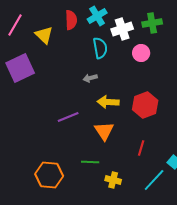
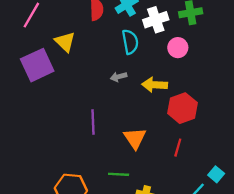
yellow triangle: (44, 35) -> (65, 42), moved
yellow arrow: (108, 102) -> (155, 85), moved
purple line: (68, 117) -> (93, 122), turned -70
red line: (141, 148) -> (178, 148), moved

